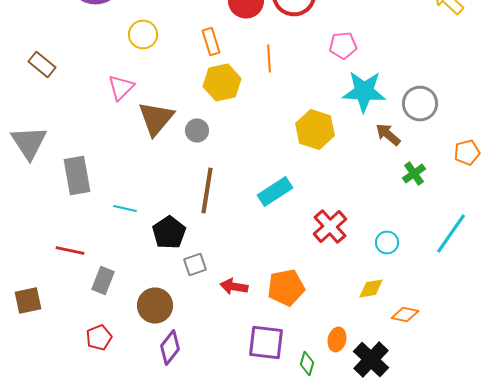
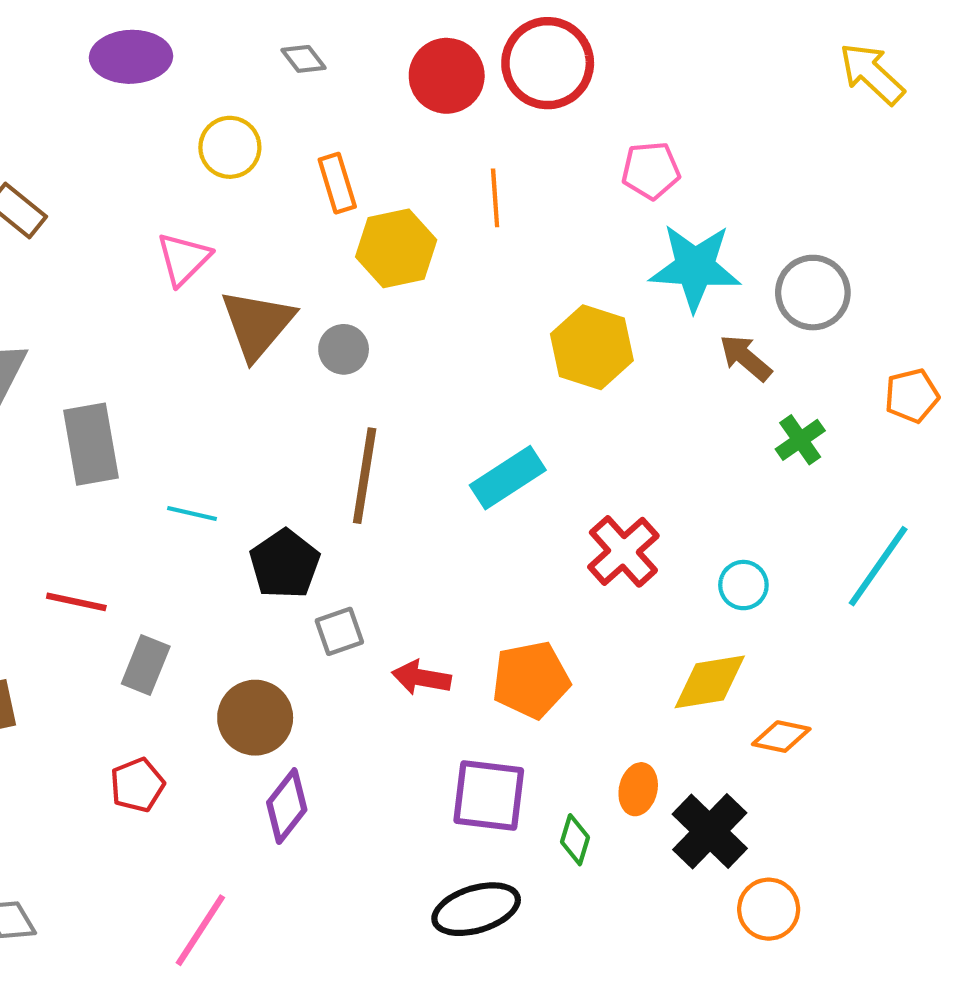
orange rectangle: (211, 42) -> (337, 183), moved
yellow diamond: (371, 288) -> (710, 682), size x1.4

